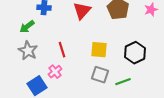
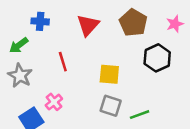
red line: (62, 50) -> (63, 62), moved
black hexagon: (135, 53) -> (157, 58), moved

